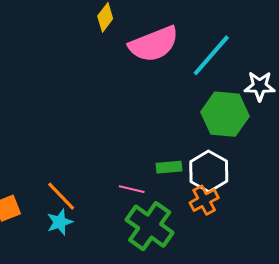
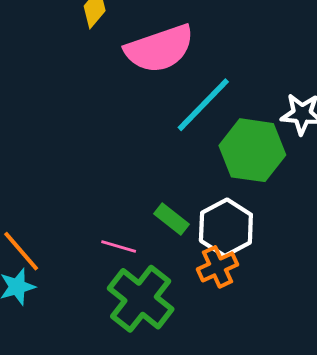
cyan line: (211, 55) -> (203, 105), moved
green rectangle: (169, 167) -> (171, 219), turned 40

